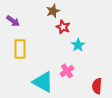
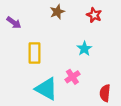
red star: (63, 27) -> (94, 15), moved
yellow rectangle: (20, 49) -> (34, 53), moved

